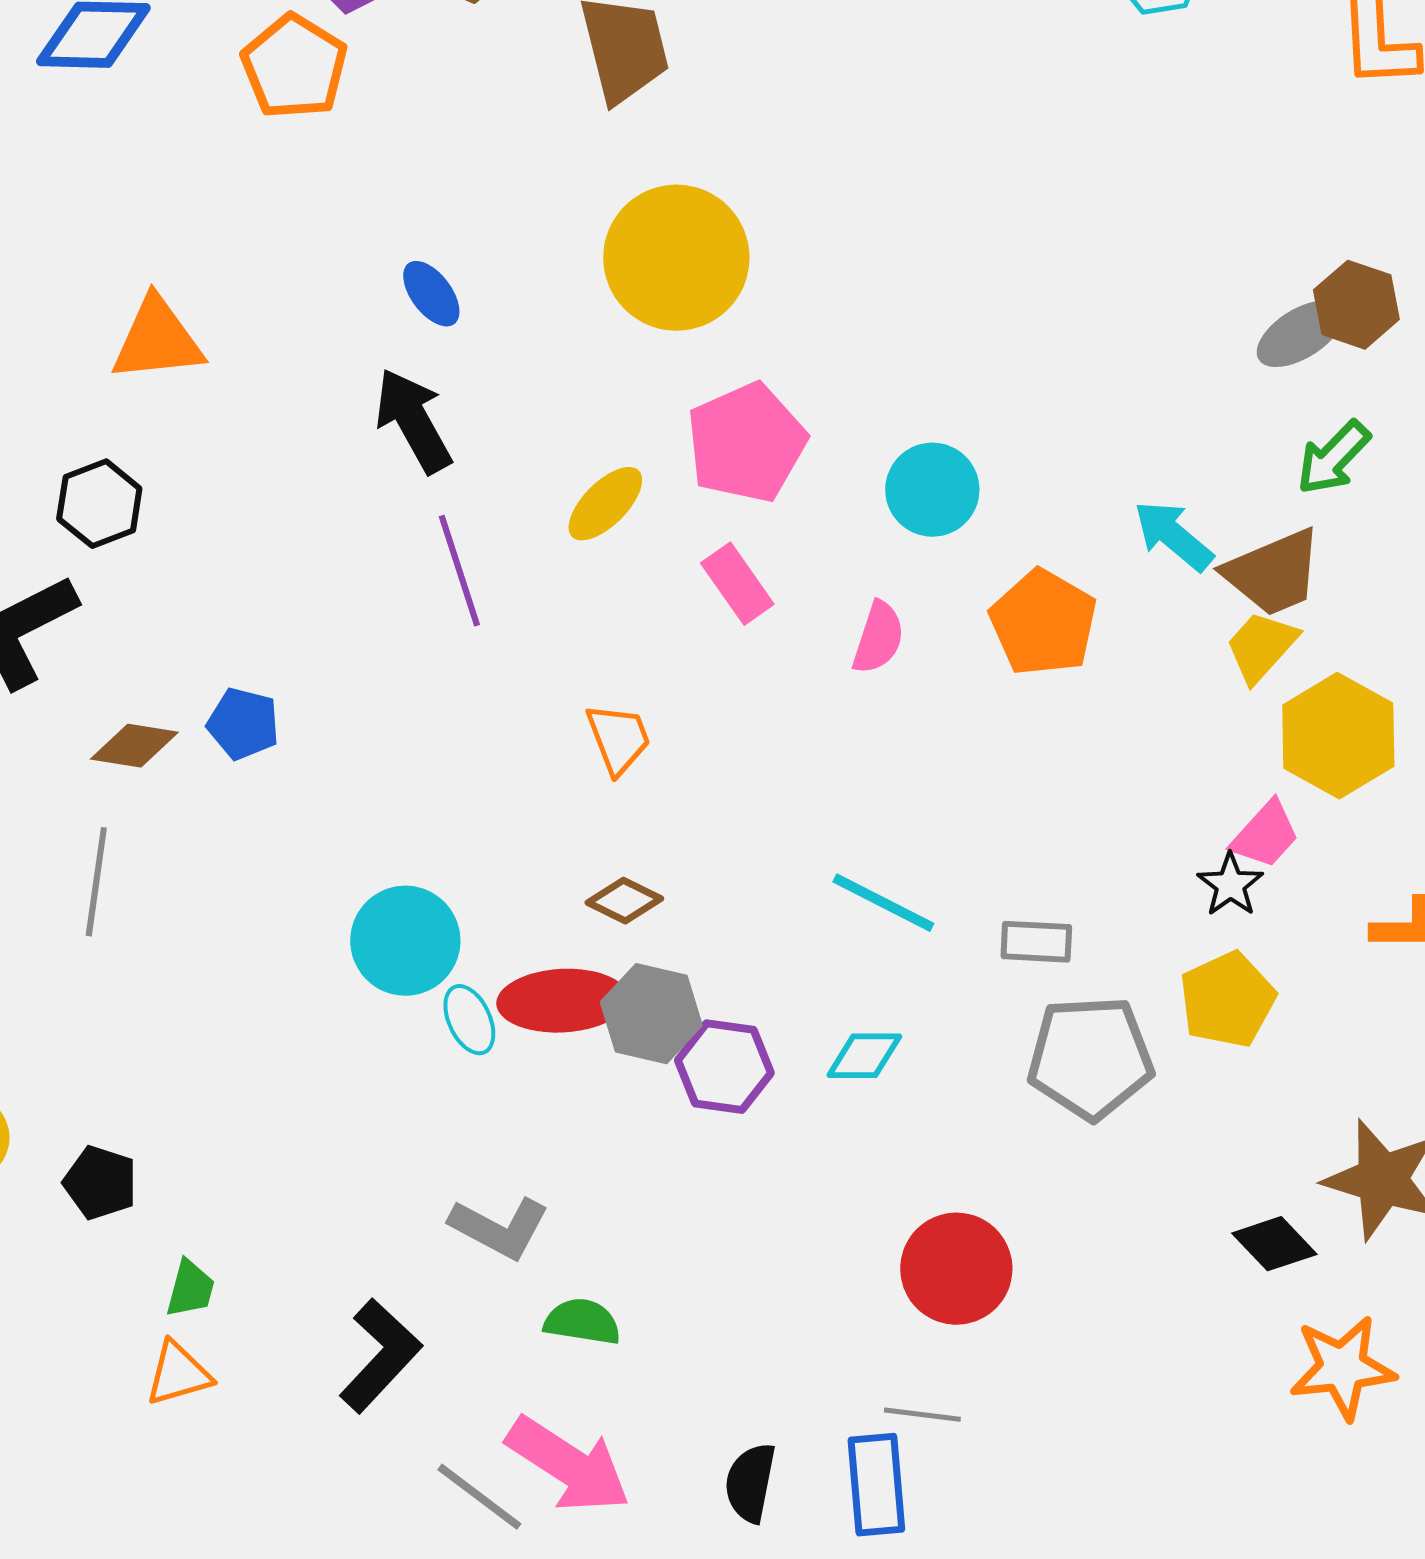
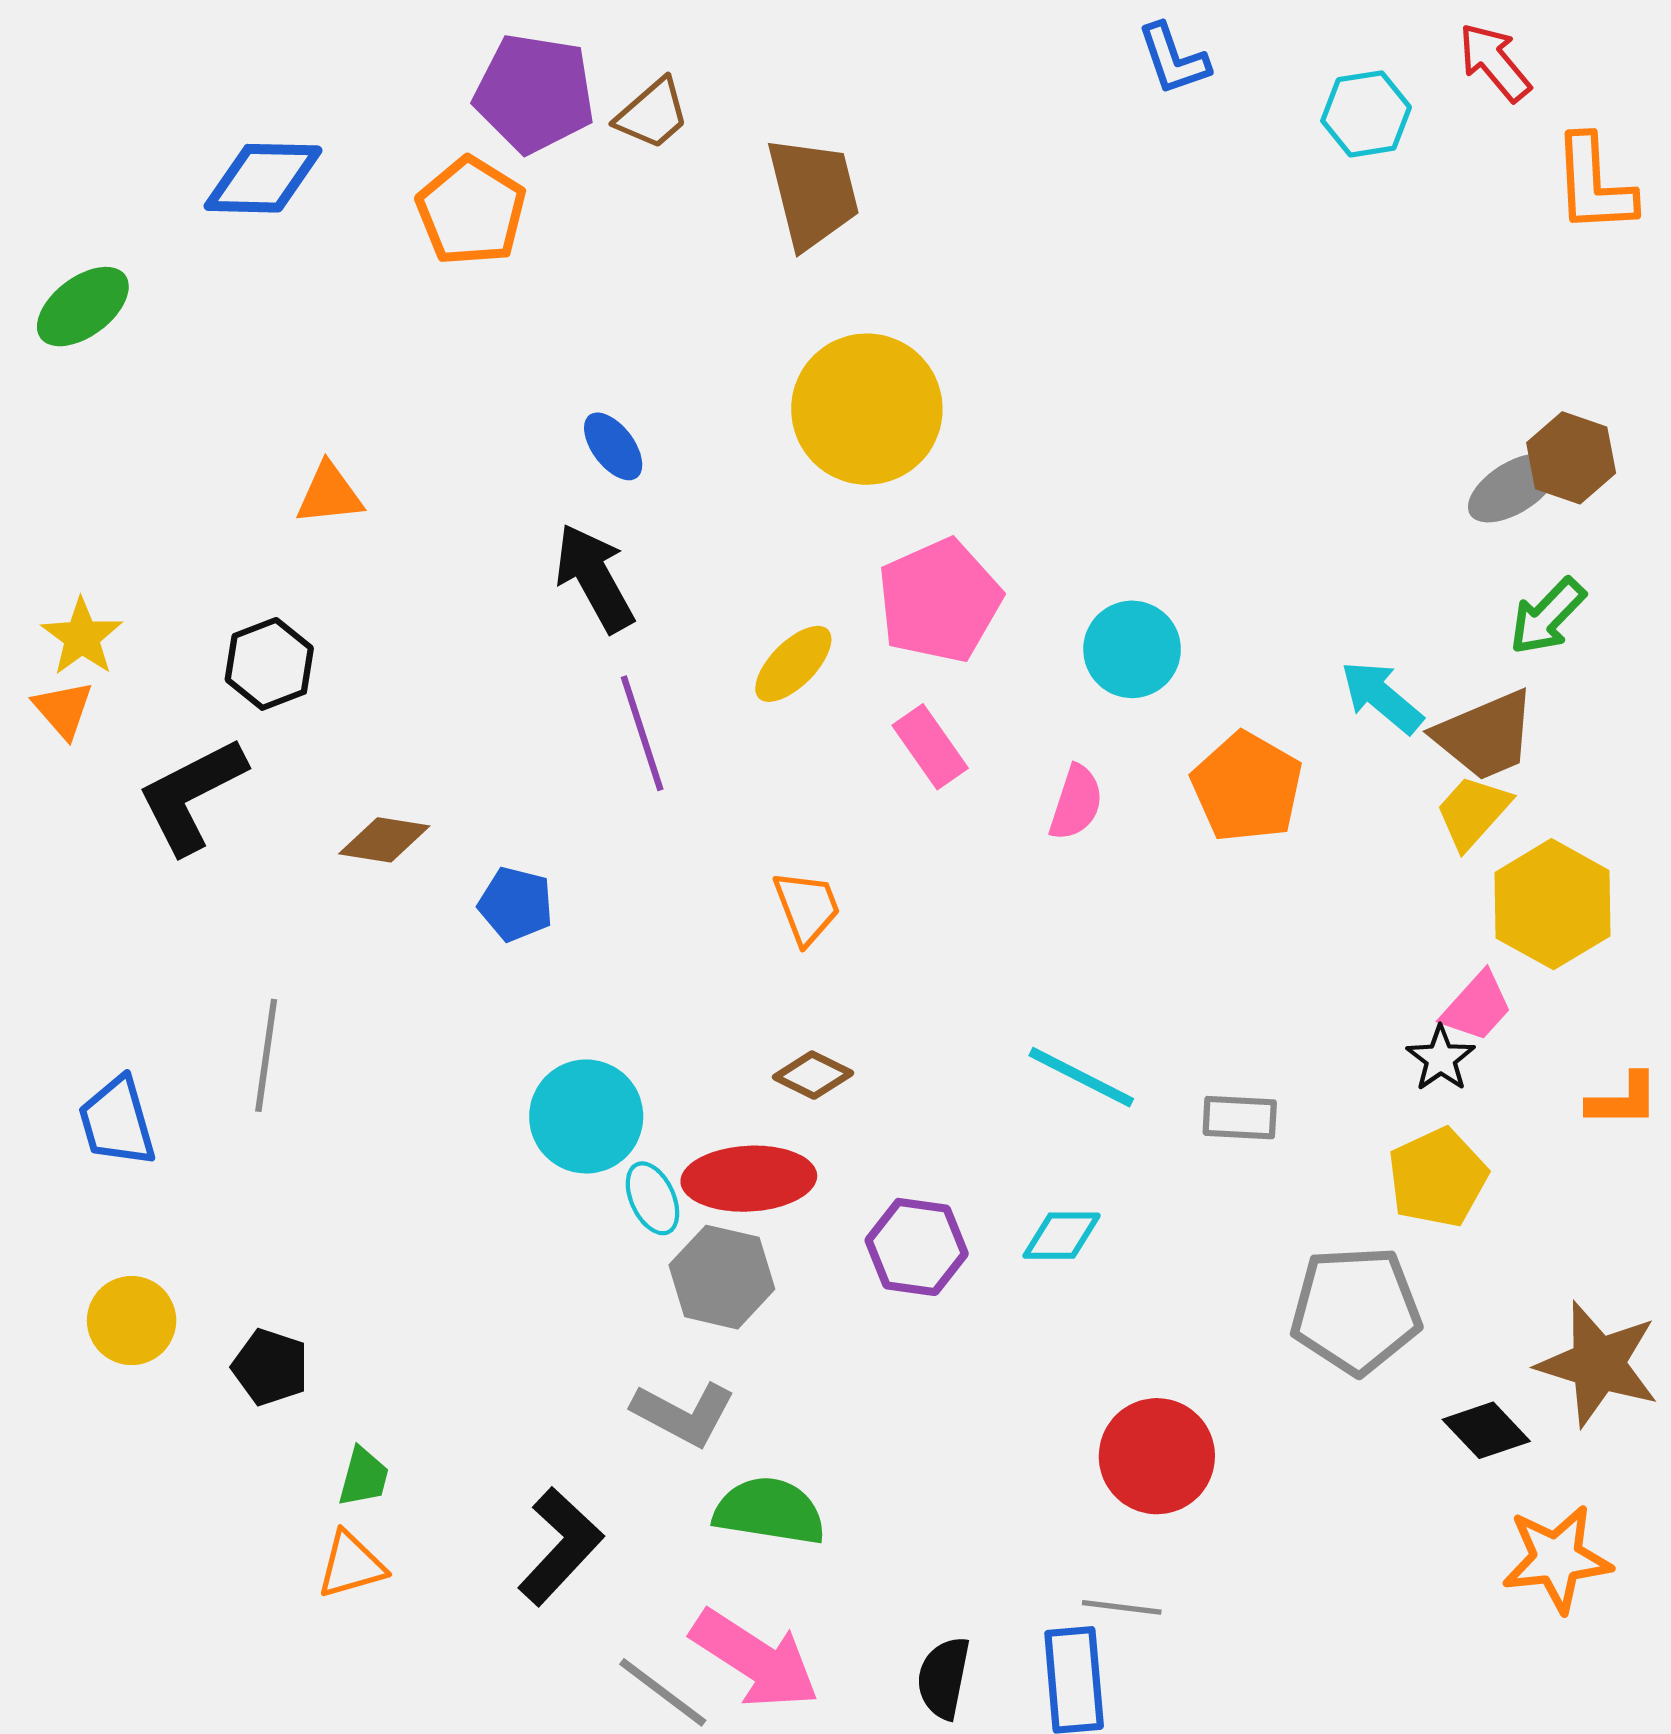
orange triangle: (157, 340) -> (329, 494), size x0.7
blue pentagon: (243, 724) -> (516, 904), moved
brown diamond: (134, 746) -> (384, 840), moved
gray hexagon: (651, 1014) -> (722, 1277), moved
gray pentagon: (1090, 1058) -> (1356, 1310), moved
green semicircle: (582, 1322) -> (770, 1511), size x1.4

